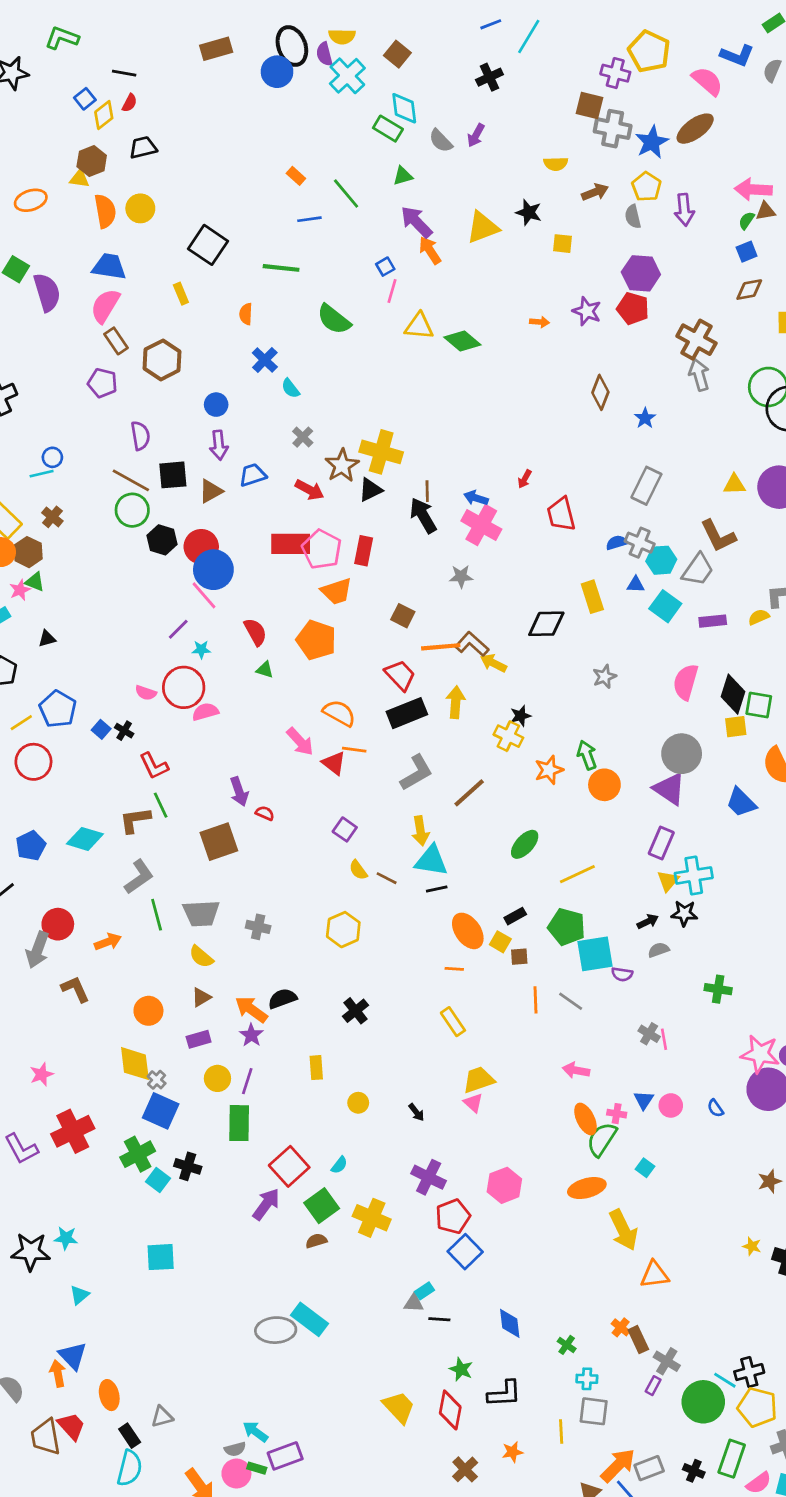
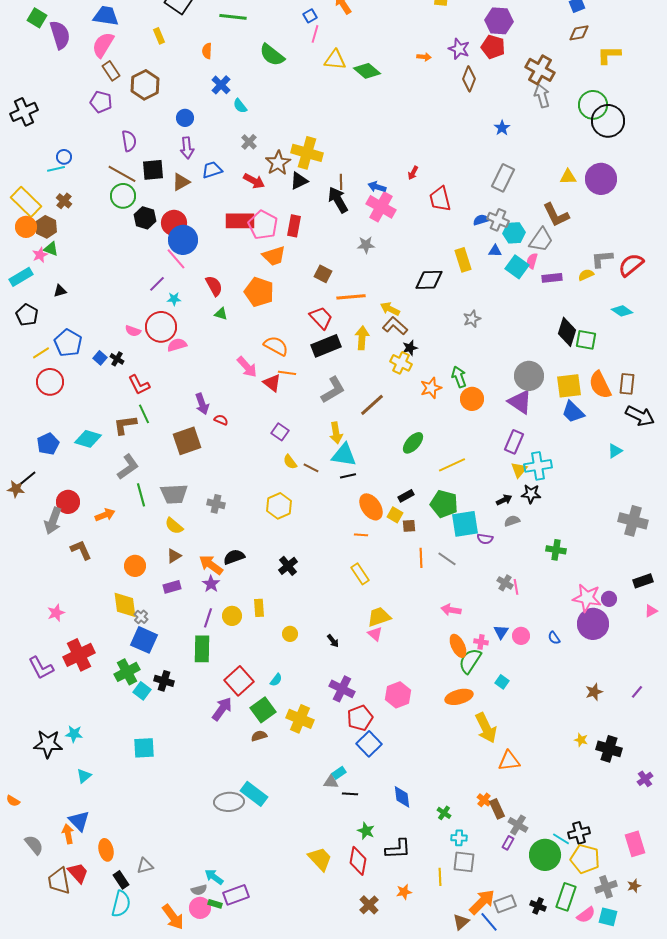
brown diamond: (600, 392) -> (469, 79), moved
brown L-shape: (472, 644) -> (395, 326), moved
pink semicircle: (686, 682) -> (532, 261), moved, size x0.6
yellow square: (736, 727) -> (569, 386), moved, size x1.5
yellow circle: (217, 1078) -> (232, 616), moved

